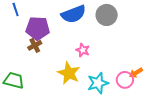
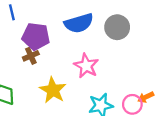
pink star: (83, 50) -> (86, 66), size x1.5
yellow star: (69, 73) -> (53, 90), moved

